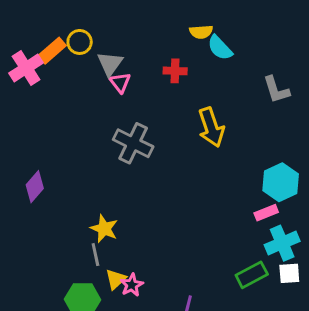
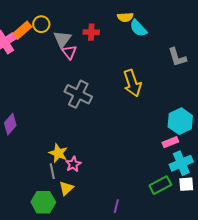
red cross: (175, 71) -> (91, 32), moved
pink star: (132, 285) -> (73, 164), moved

